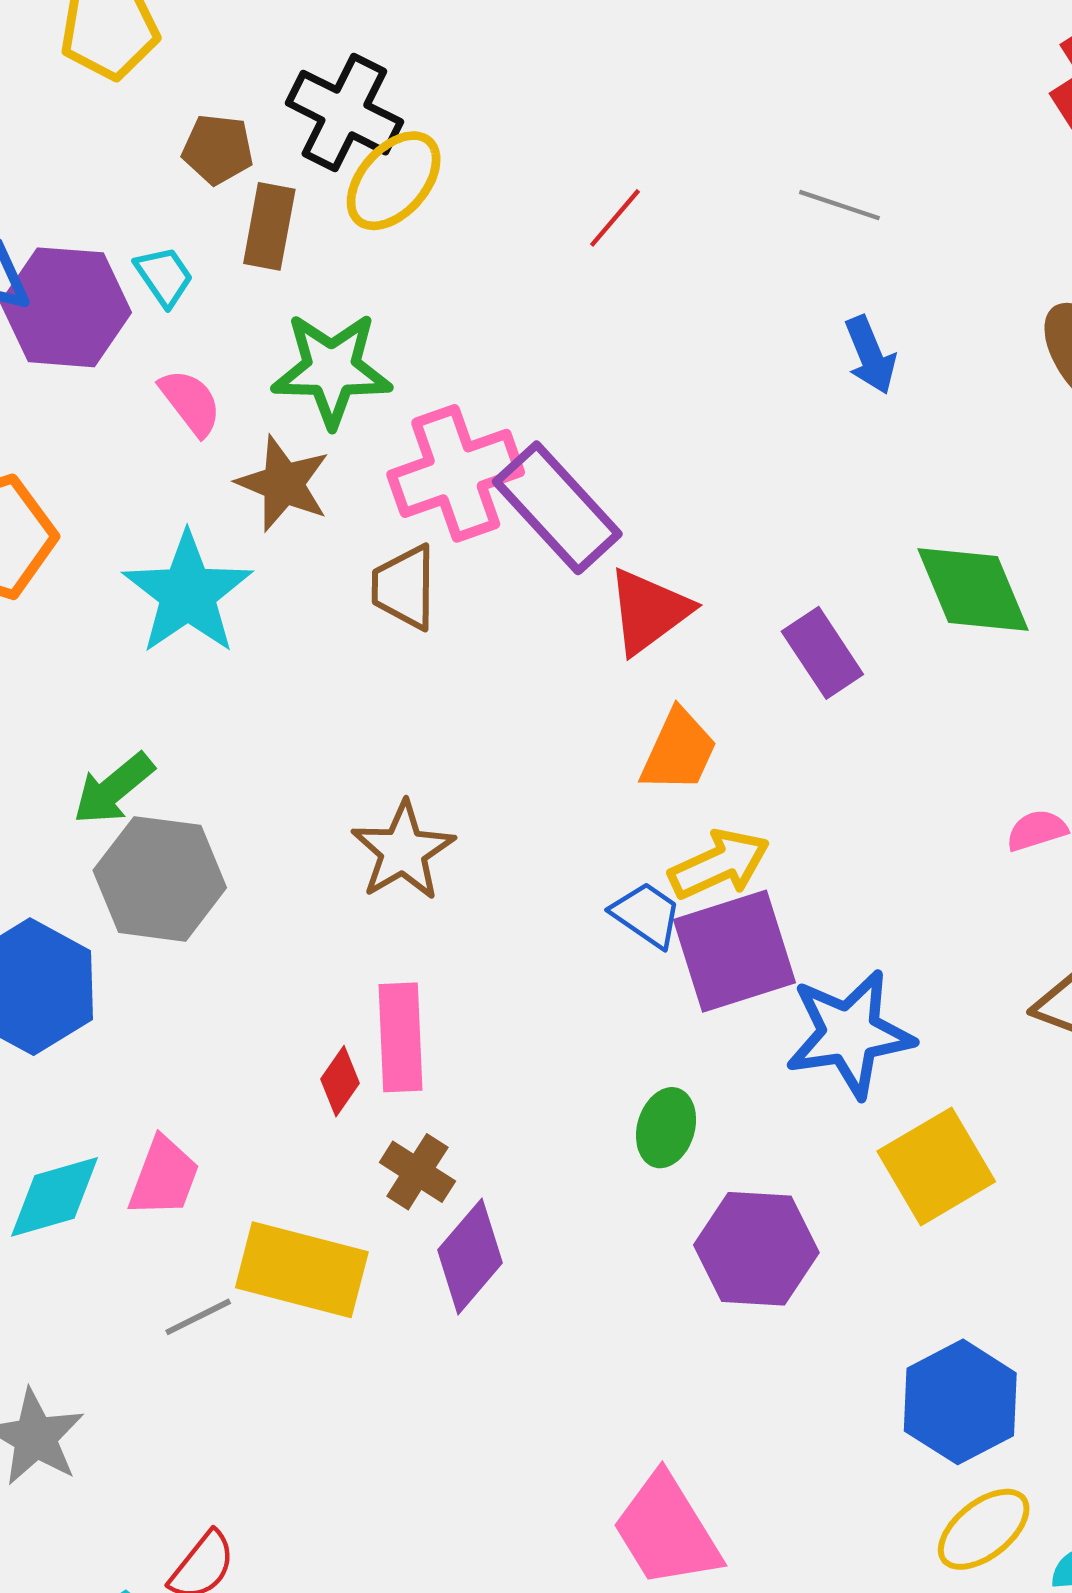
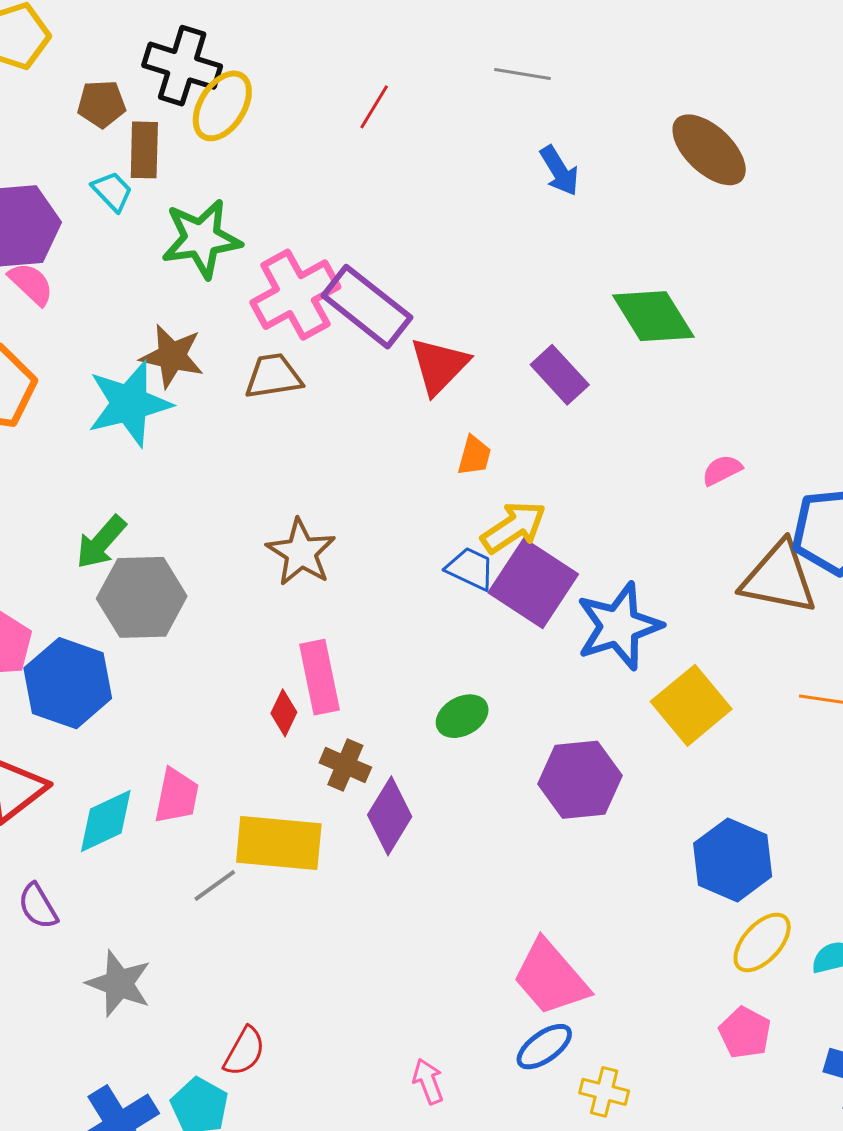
cyan trapezoid: (164, 276) -> (112, 191), moved
pink semicircle: (190, 402) -> (31, 284), moved
brown star: (283, 484) -> (172, 356), moved
brown trapezoid: (404, 587) -> (273, 376), turned 90
cyan star: (188, 593) -> (129, 404), turned 30
orange trapezoid: (679, 751) -> (474, 456), size x0.7
purple square: (735, 951) -> (533, 583), turned -30
green ellipse: (666, 1128) -> (462, 716), moved, turned 54

